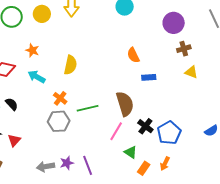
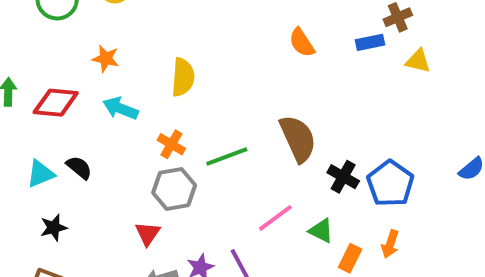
blue rectangle: (149, 77) -> (370, 42), moved
pink line: (116, 131) -> (275, 218), moved, turned 30
red triangle: (14, 140) -> (148, 234), moved

